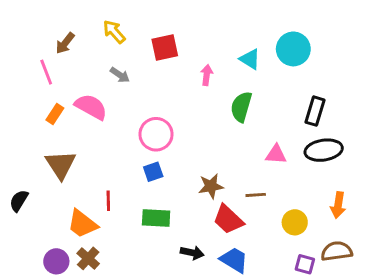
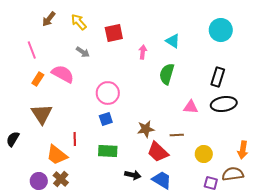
brown arrow: (65, 43) -> (49, 19), moved
cyan circle: (293, 49) -> (221, 30), moved
orange arrow: (338, 205) -> (243, 150), moved

